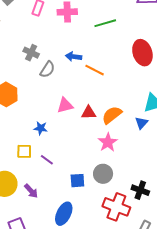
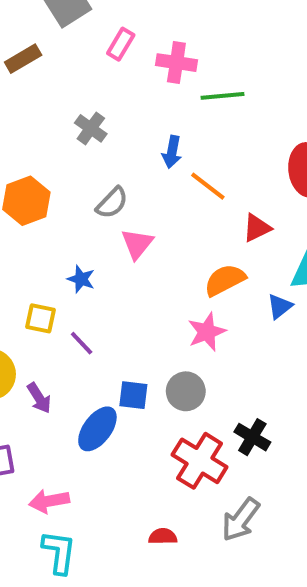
green line: (105, 23) -> (222, 96), moved
blue arrow: (74, 57) -> (172, 152), turned -98
gray semicircle: (47, 69) -> (112, 203), moved
pink triangle: (65, 105) -> (137, 244), turned -48
red triangle: (89, 113) -> (257, 228), moved, turned -35
blue ellipse: (64, 214) -> (97, 429), moved

